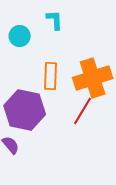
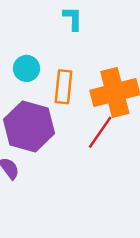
cyan circle: (20, 36) -> (26, 68), moved

